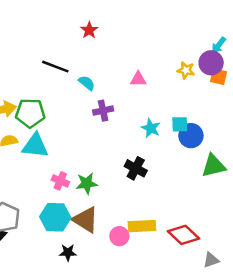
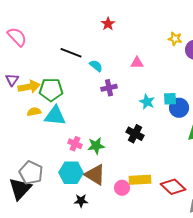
red star: (89, 30) -> (108, 24), moved
yellow star: (186, 70) -> (175, 39), moved

